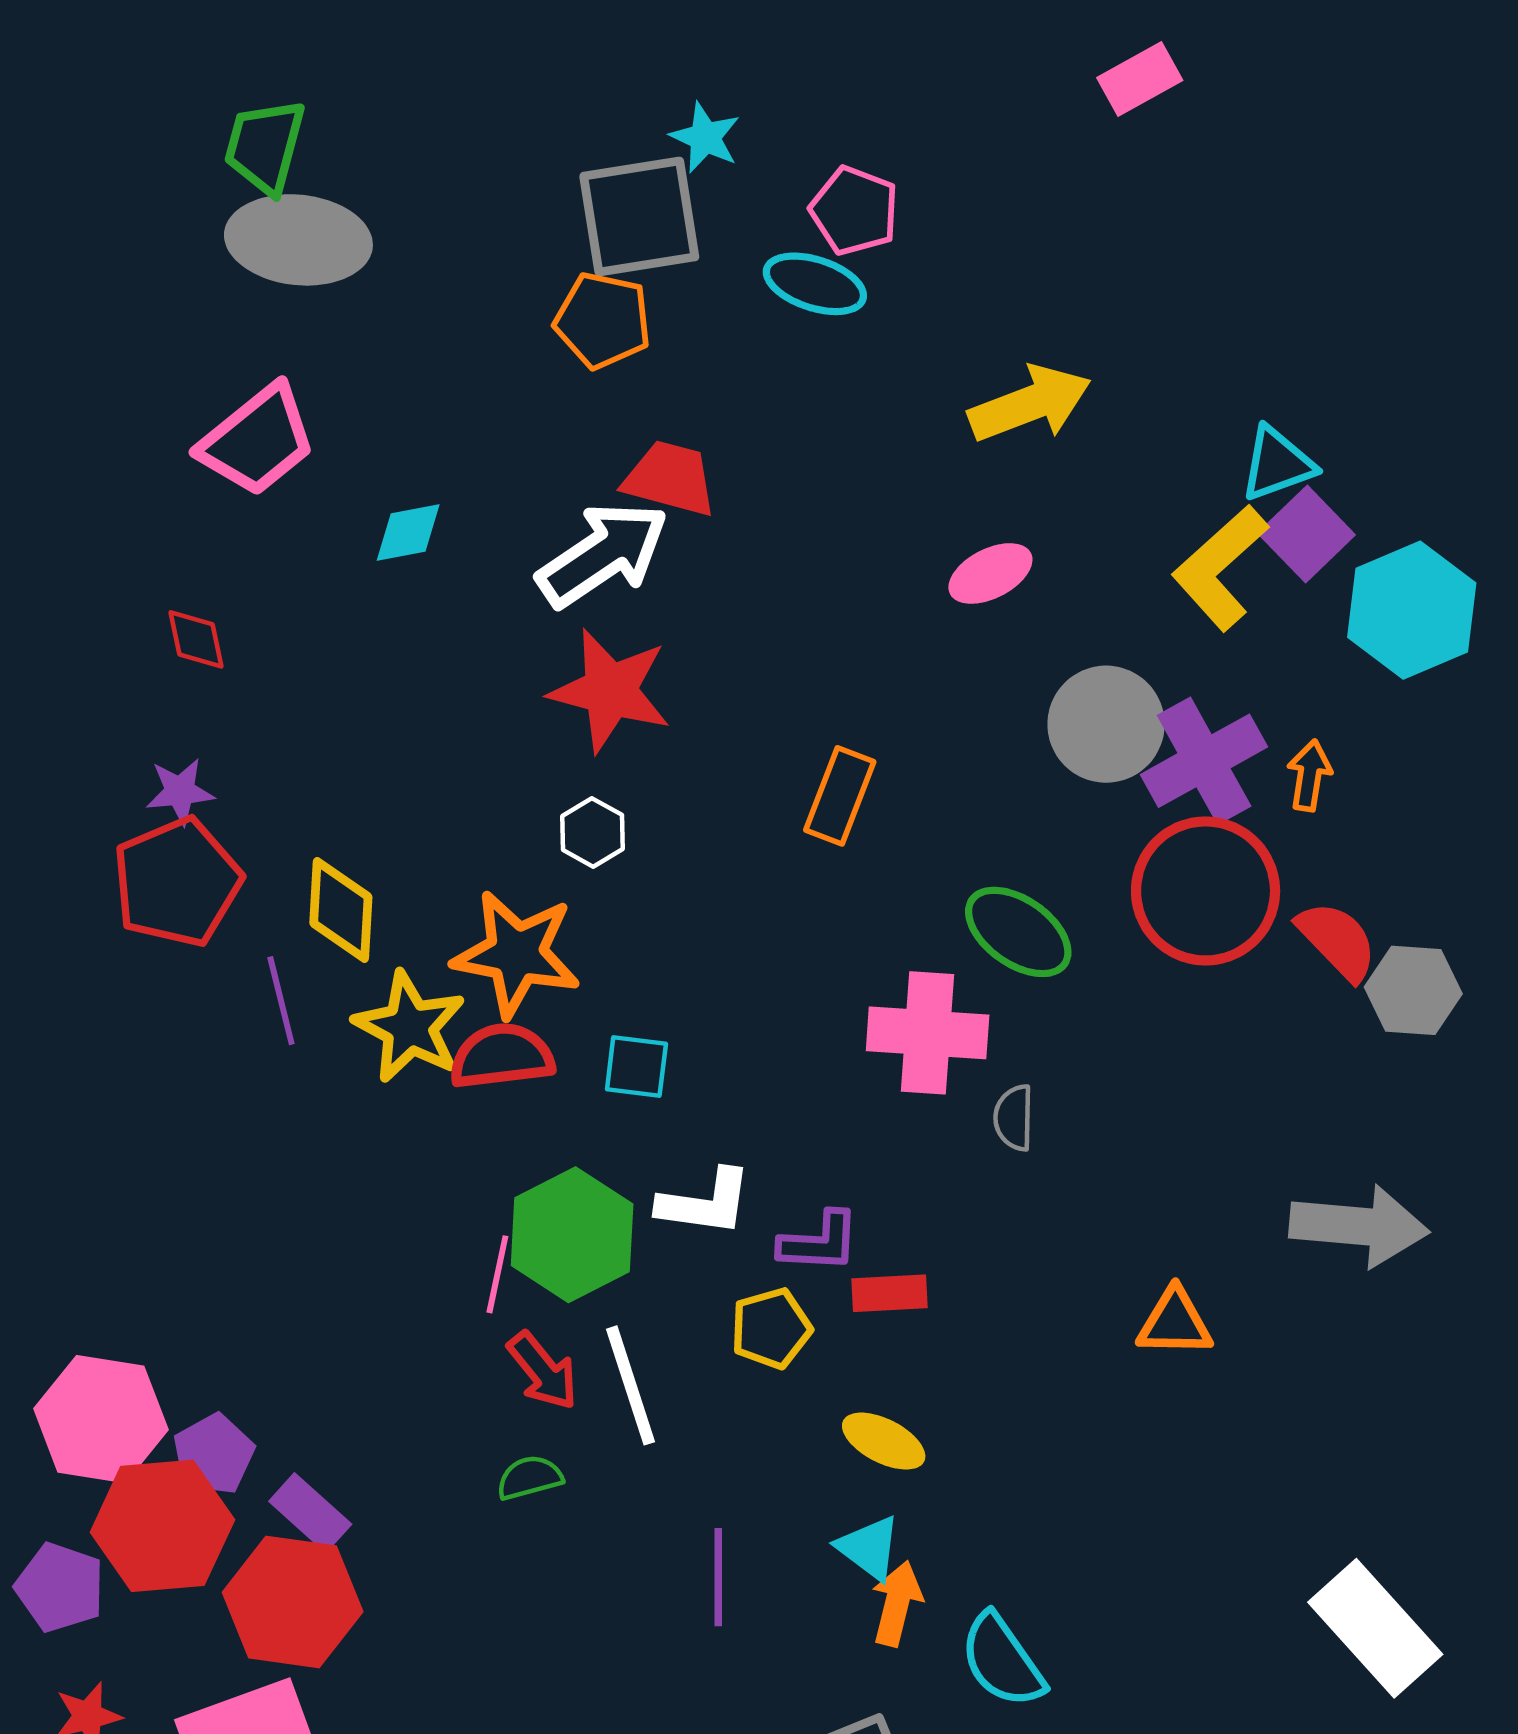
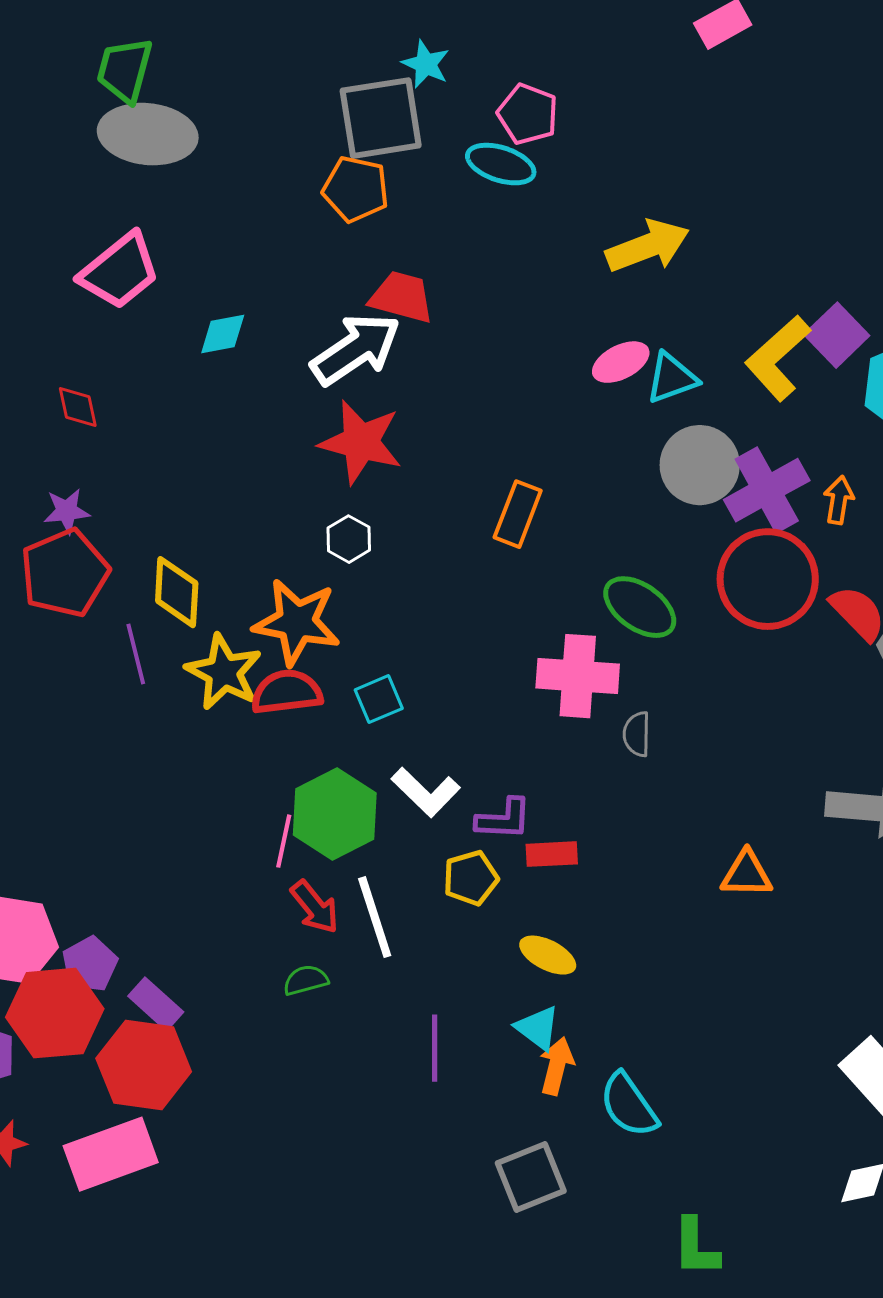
cyan triangle: (1277, 464) -> (672, 378), moved
cyan square: (636, 1067) -> (379, 699), turned -30
white L-shape: (705, 1203) -> (426, 792), turned 36

